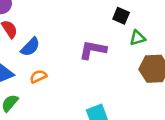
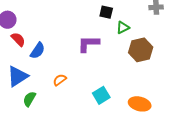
orange semicircle: (38, 76) -> (60, 80), moved

